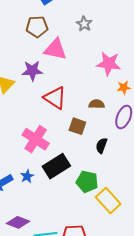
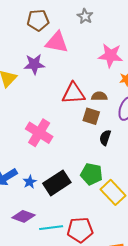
red triangle: (55, 98) -> (73, 93), moved, turned -35
brown square: (77, 126) -> (91, 116), moved
black rectangle: (56, 166) -> (57, 183), moved
blue star: (27, 176) -> (30, 182), moved

